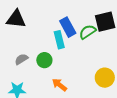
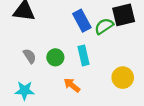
cyan rectangle: (59, 40) -> (83, 55), moved
gray semicircle: (21, 59) -> (30, 56), turned 88

